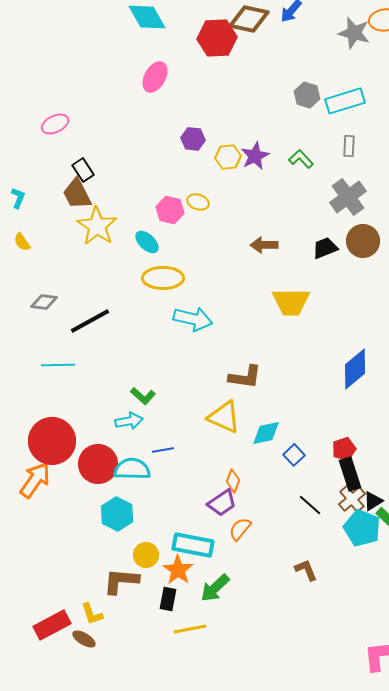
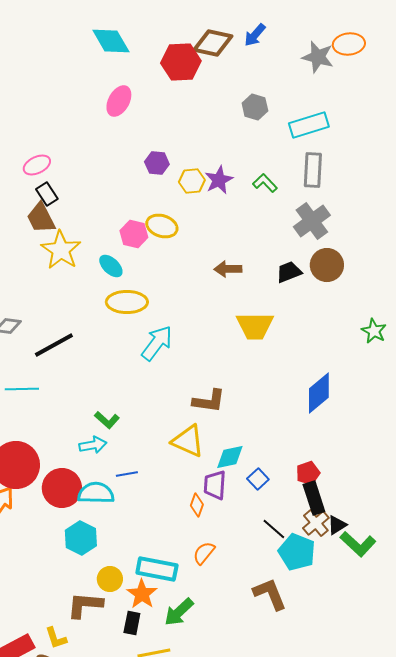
gray hexagon: (307, 95) -> (255, 107), moved
pink ellipse: (55, 124) -> (37, 165), moved
gray rectangle: (349, 146) -> (313, 170), size x1.6
yellow ellipse: (198, 202) -> (162, 226), size x1.4
cyan arrow: (193, 319) -> (157, 343), turned -66
purple trapezoid: (222, 503) -> (215, 485), moved, turned 128
cyan pentagon: (362, 528) -> (297, 552), moved
brown L-shape: (306, 570) -> (270, 594), size x1.5

